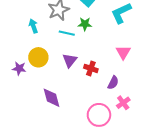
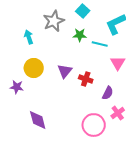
cyan line: (67, 33) -> (100, 44), moved
purple star: (19, 68) -> (17, 87), moved
purple diamond: (52, 98) -> (38, 120), moved

